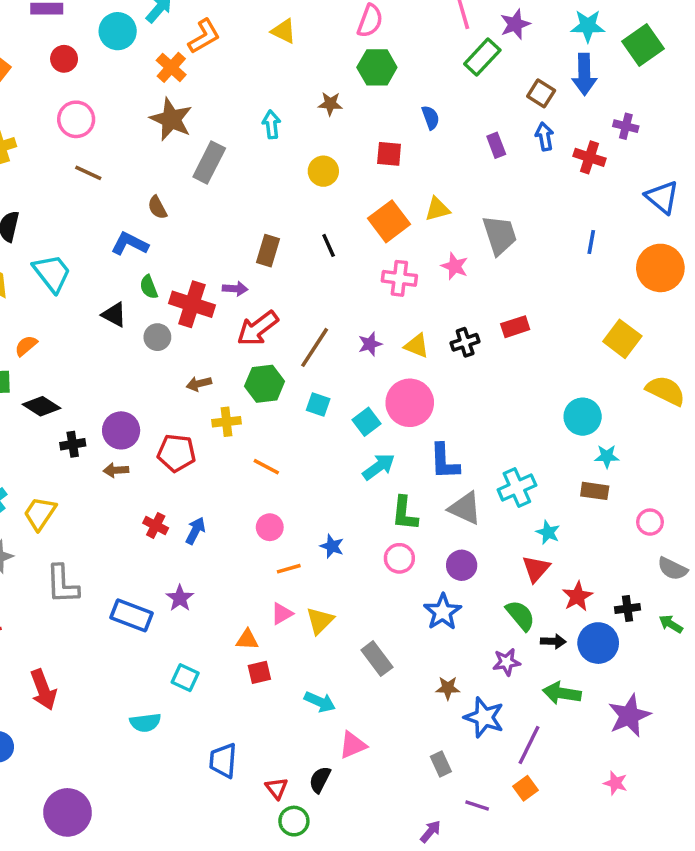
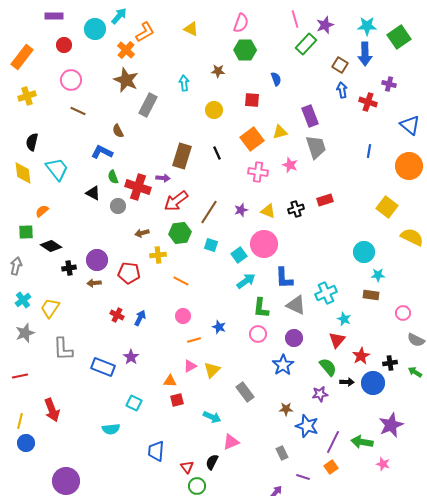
purple rectangle: (496, 145) -> (310, 116), moved, size x1.5
brown rectangle: (268, 251) -> (182, 156), size x1.4
green arrow: (562, 693) -> (362, 442), moved

